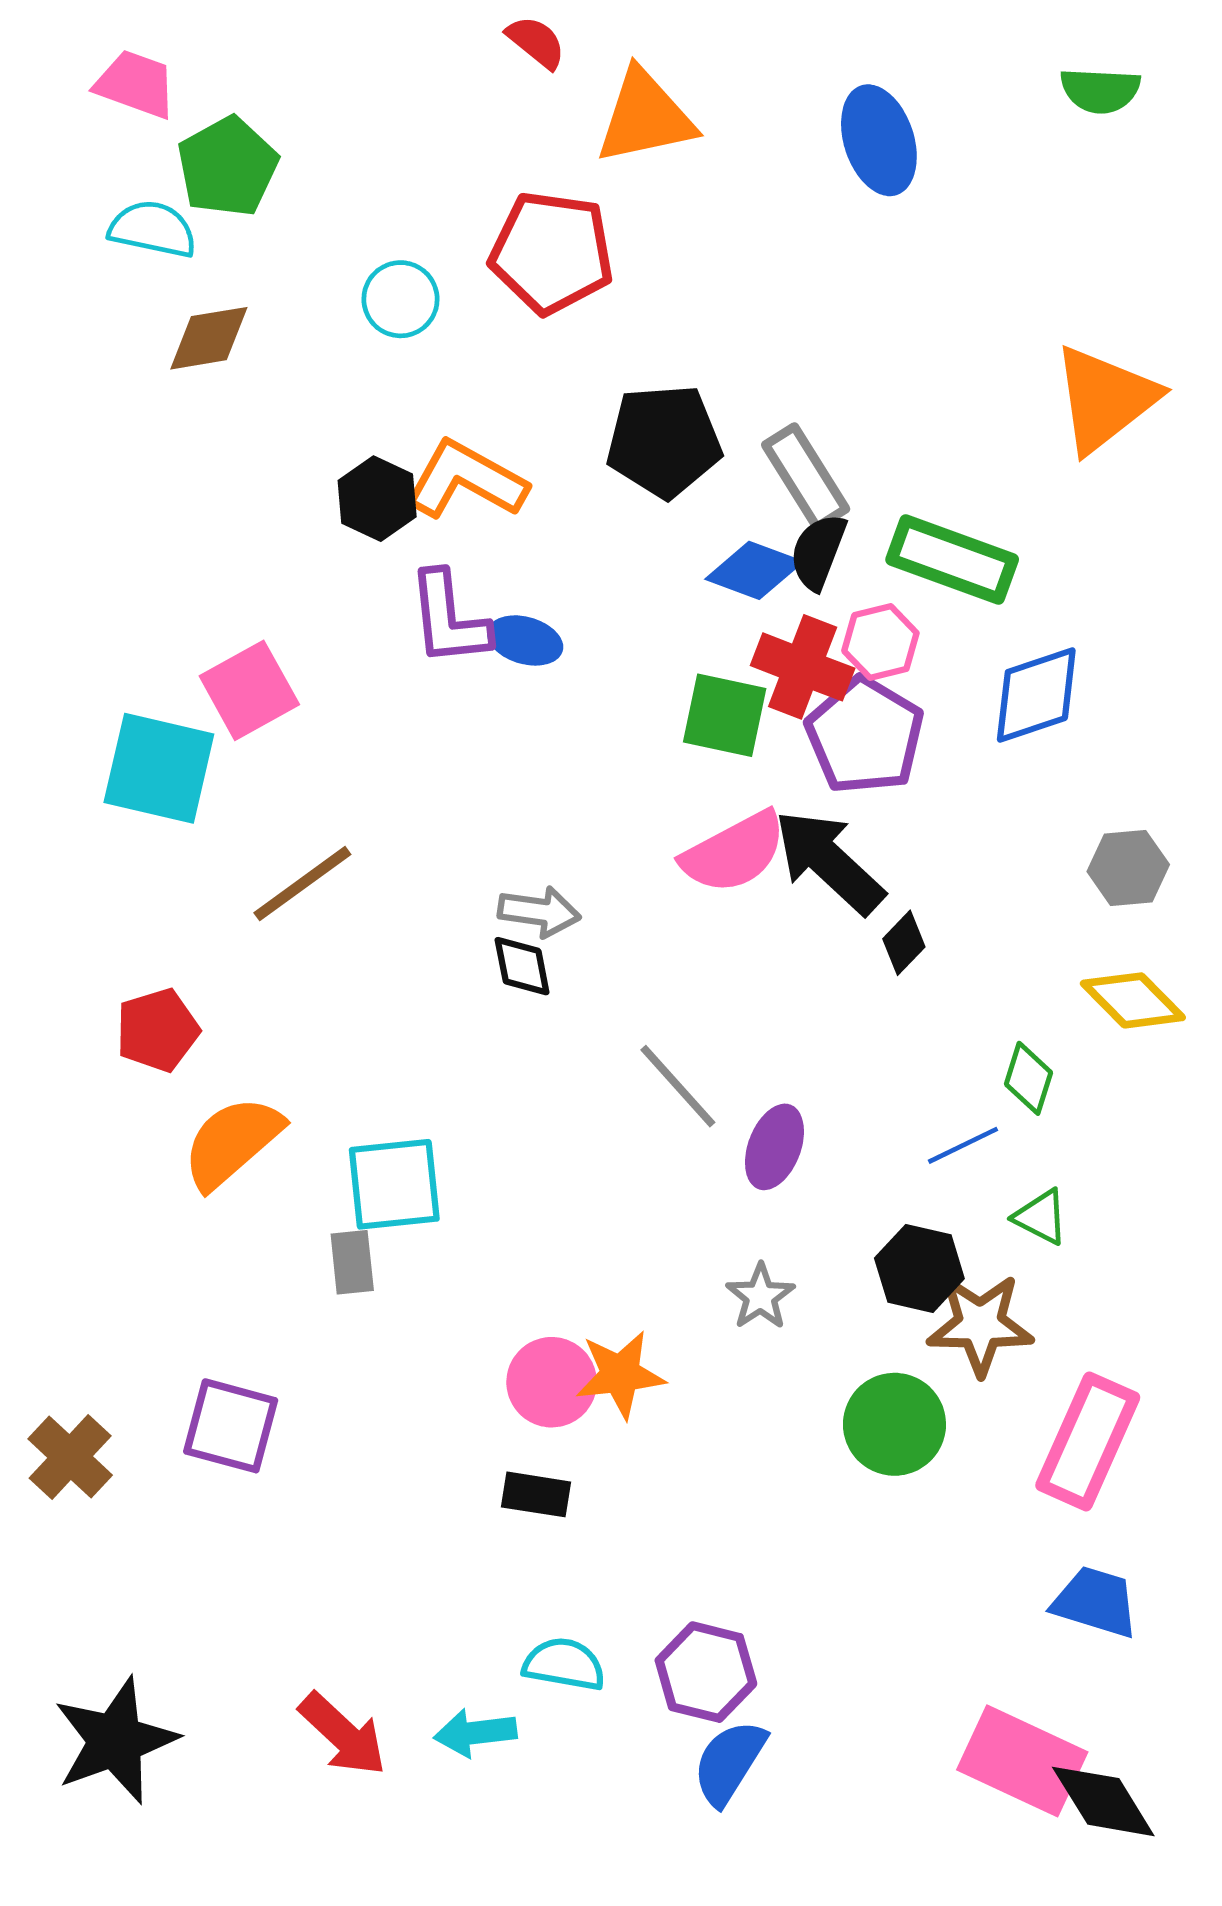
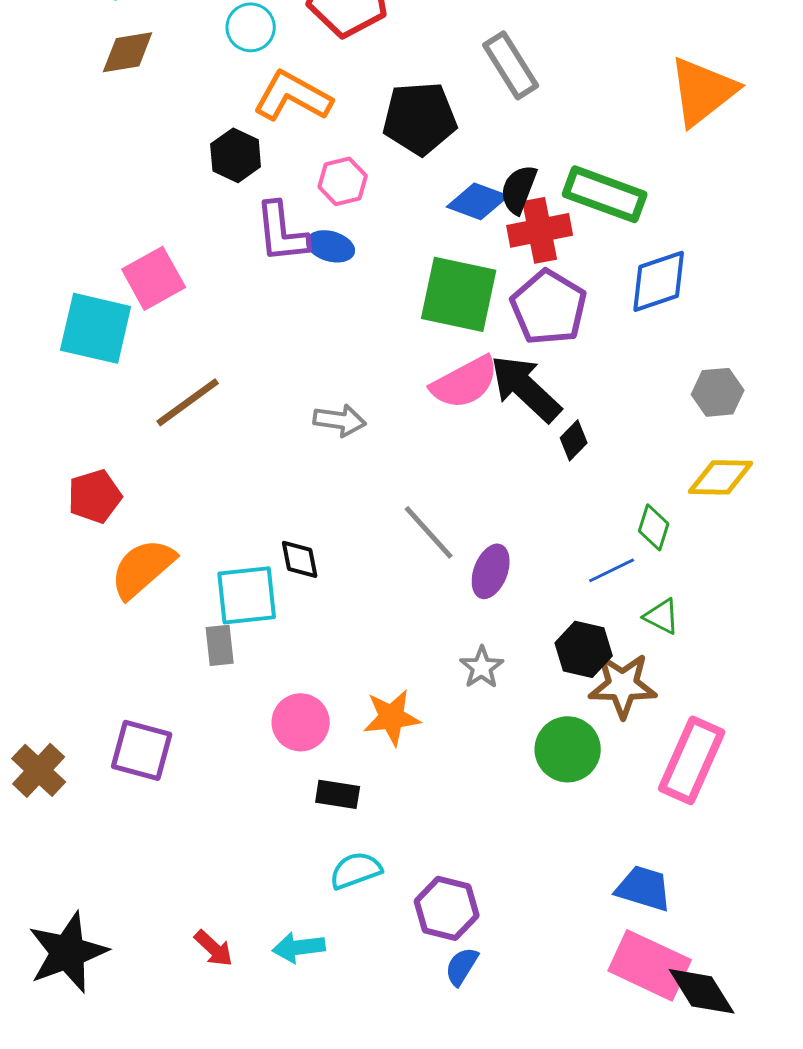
gray rectangle: (806, 477) -> (511, 65), moved
orange L-shape: (466, 480) -> (293, 96), moved
pink hexagon: (880, 642) -> (343, 181), moved
red cross: (803, 667) -> (540, 230), moved, turned -32
green square: (725, 715) -> (459, 294), size x1.4
black diamond: (522, 966) -> (300, 559), moved
yellow diamond: (1133, 1000) -> (721, 477), turned -44
pink circle: (552, 1382) -> (301, 722), moved
blue trapezoid: (1095, 1602) -> (644, 888), moved
cyan semicircle: (564, 1664) -> (356, 870), moved, turned -30
red arrow: (343, 1734) -> (214, 948), size x0.7
blue semicircle: (729, 1762) -> (462, 966), size x0.7

